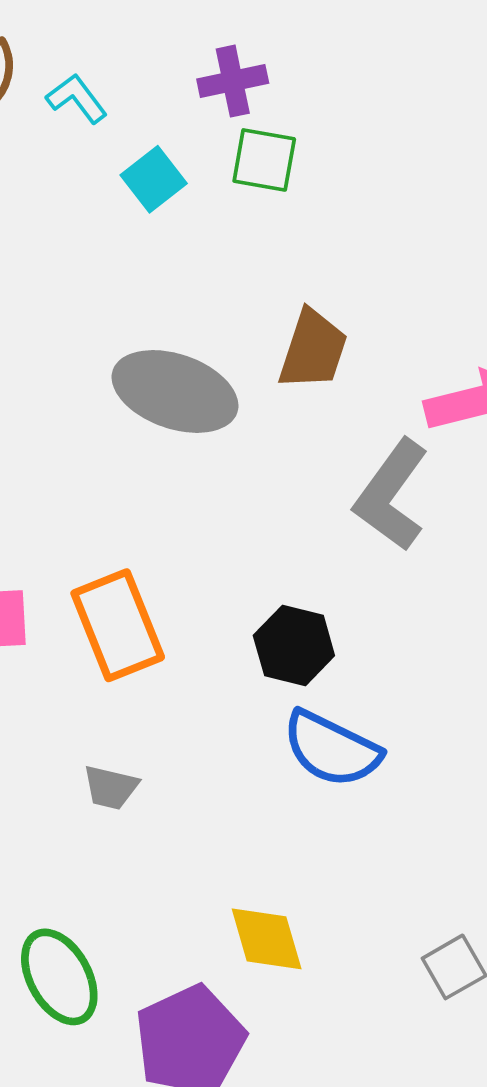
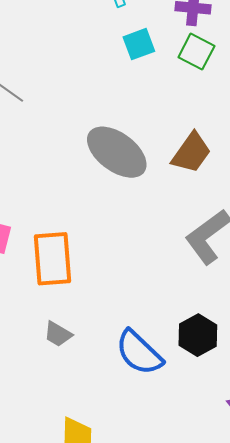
black hexagon: (294, 646) -> (198, 335), moved
gray trapezoid: (111, 787) -> (58, 334), moved

